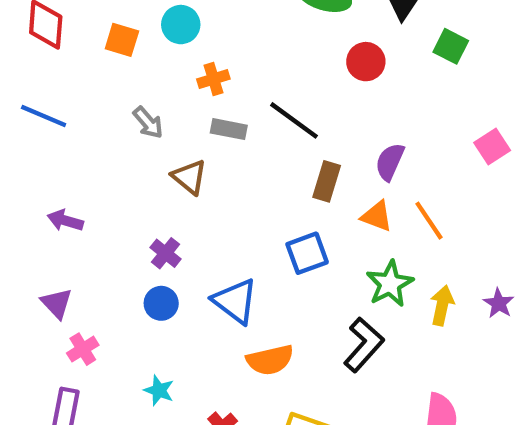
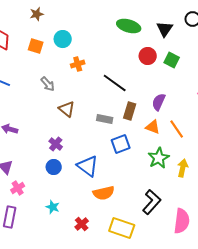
green square: (451, 46) -> (172, 60), moved
gray rectangle: (229, 129) -> (105, 119), moved
black L-shape: (364, 345) -> (152, 202), moved

